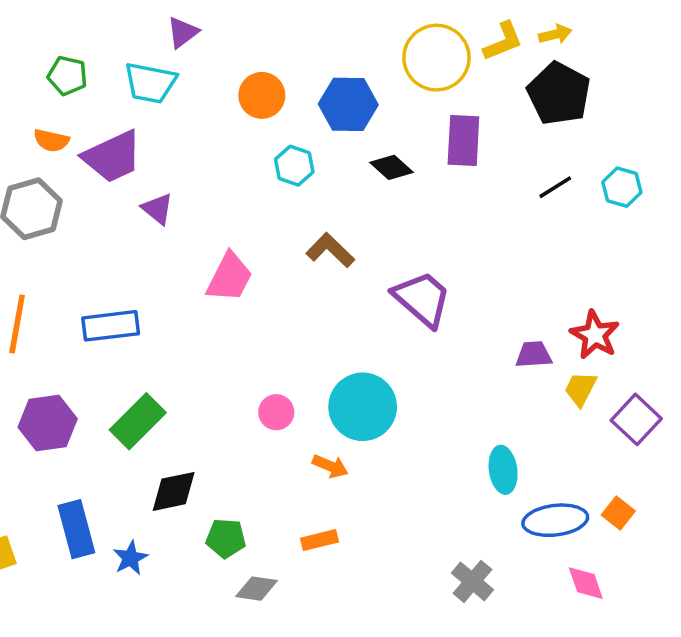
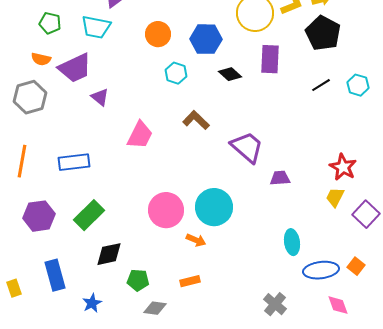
purple trapezoid: (534, 355) -> (280, 178), moved
pink circle: (276, 412) -> (166, 210), size x1.8
blue star: (130, 558) -> (92, 303), moved

